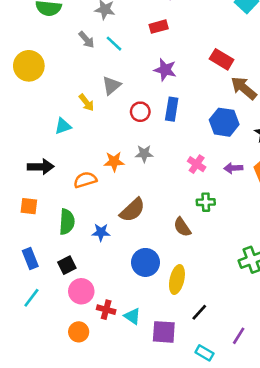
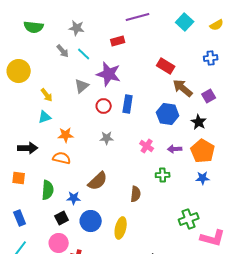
purple star: (165, 70) -> (109, 74), moved, size x1.4
yellow arrow: (87, 103) -> (47, 95), moved
orange star: (114, 162) -> (66, 135), moved
orange semicircle: (85, 180) -> (62, 158), turned 30
green cross: (206, 202) -> (163, 175), moved
brown semicircle: (182, 227) -> (136, 194), turned -140
blue circle: (145, 262) -> (91, 221), moved
black square: (67, 265) -> (62, 218), moved
yellow ellipse: (177, 279) -> (121, 228), moved

